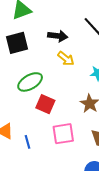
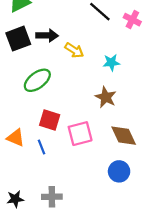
black arrow: (58, 36) -> (47, 35), moved
red square: (45, 104) -> (50, 120), moved

